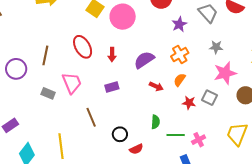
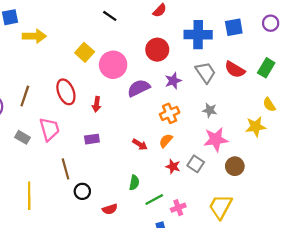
purple semicircle: (144, 60) -> (139, 88), moved
black circle: (120, 134) -> (82, 191), moved
green line: (176, 135) -> (154, 200), turned -36

